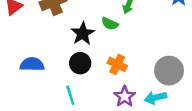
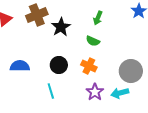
green semicircle: (110, 24) -> (93, 41), moved
black star: (83, 34) -> (61, 27), moved

